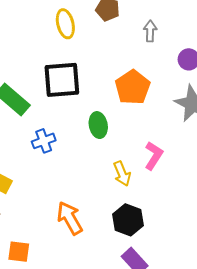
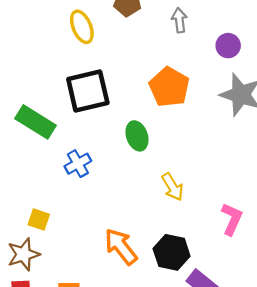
pink L-shape: (154, 156) -> (232, 219), moved
black hexagon: (128, 220) -> (172, 252), moved

